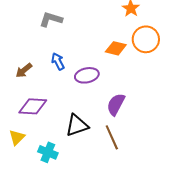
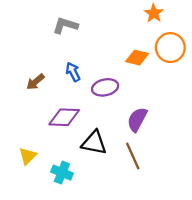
purple diamond: (33, 106) -> (64, 117), moved
black triangle: (77, 125) -> (94, 143), turned 30

